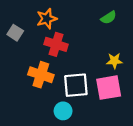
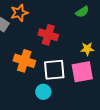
orange star: (47, 19) -> (19, 13), moved
red cross: (56, 44) -> (48, 35), moved

